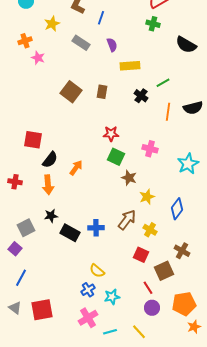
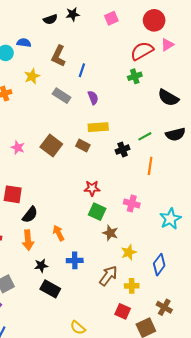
green cross: (153, 24) -> (135, 76), turned -32
pink star: (38, 58) -> (18, 148), moved
yellow rectangle: (130, 66) -> (98, 127), moved
brown rectangle: (102, 92) -> (83, 145), turned -72
black cross: (141, 96) -> (123, 150), turned 32
black semicircle: (193, 108) -> (175, 134), moved
orange arrow: (76, 168) -> (58, 233), moved, turned -63
black star: (51, 216) -> (41, 266), moved
blue cross: (96, 228) -> (75, 260), moved
yellow cross: (150, 230) -> (132, 286), turned -32

